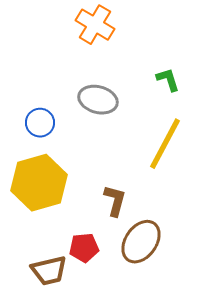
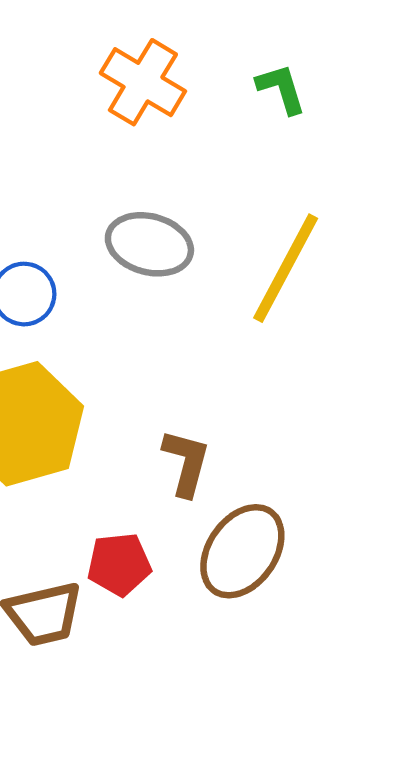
green L-shape: (168, 80) -> (281, 89), moved
yellow line: (165, 144) -> (286, 268), moved

